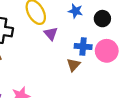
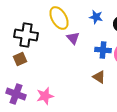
brown triangle: (73, 65) -> (99, 77), moved, turned -40

